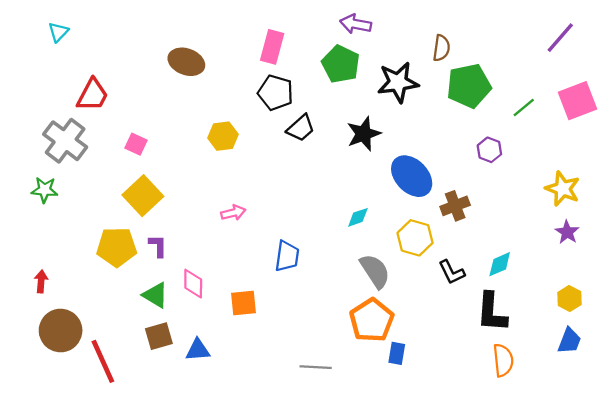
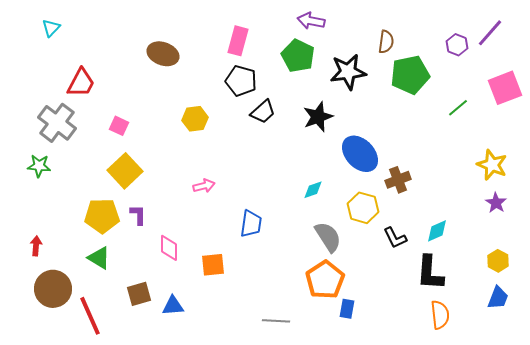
green line: (524, 107) -> (458, 108), moved
purple hexagon: (489, 150) -> (457, 45), moved
green triangle: (155, 295) -> (99, 258), moved

